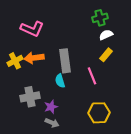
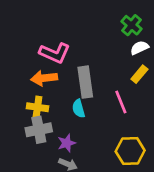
green cross: (100, 18) -> (131, 25), turned -35
pink L-shape: (32, 29) -> (55, 53), moved
yellow cross: (15, 61) -> (37, 107), moved, turned 35

